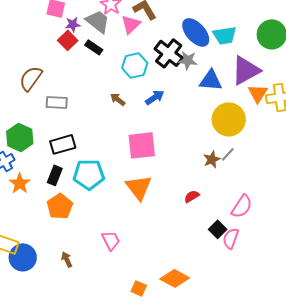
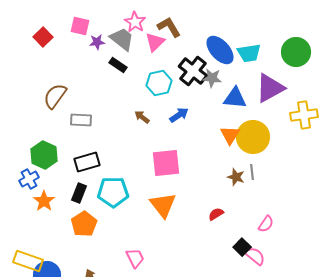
red square: (68, 40) -> (43, 37), moved
orange triangle: (258, 93) -> (230, 135), moved
gray line: (228, 154) -> (252, 172), turned -49
brown star: (212, 159) -> (236, 177), turned -30
pink semicircle: (242, 206) -> (266, 224), size x0.7
pink semicircle: (231, 238) -> (255, 256), turned 110

